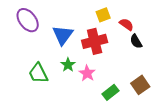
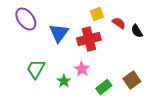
black semicircle: (136, 41) -> (137, 31), moved
green star: (68, 65) -> (64, 81), moved
green trapezoid: (38, 73) -> (36, 69), turned 55

